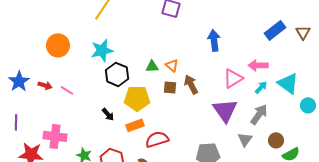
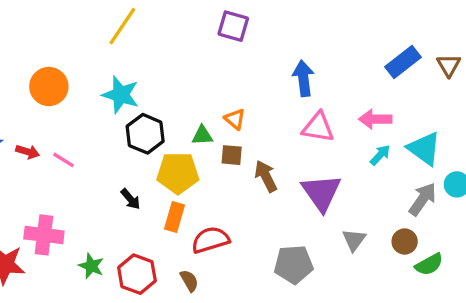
cyan star: (102, 50) -> (121, 95), turned 30
green triangle: (152, 66) -> (202, 135), moved
pink triangle: (233, 78) -> (318, 127), moved, turned 40
brown arrow: (191, 84) -> (266, 176), moved
gray arrow: (259, 114) -> (423, 199), moved
orange rectangle: (135, 125) -> (175, 217), turned -54

